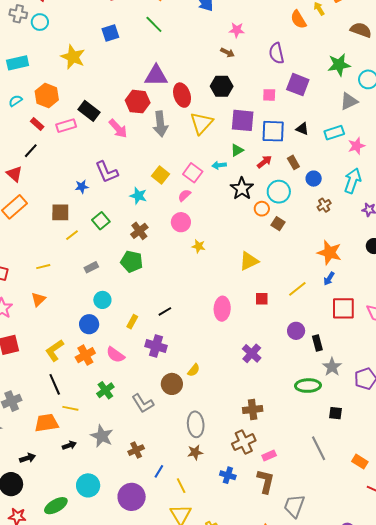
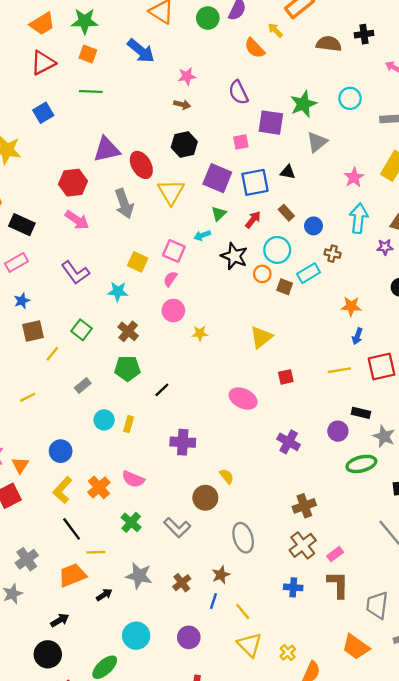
green line: (154, 24) -> (91, 92), turned -30
green star: (339, 65) -> (303, 104), moved
gray triangle: (349, 101) -> (317, 142), moved
red hexagon: (138, 102) -> (73, 183), moved
black rectangle: (89, 111) -> (22, 225), moved
purple square: (243, 120) -> (217, 178), turned 30
pink rectangle: (66, 126) -> (16, 262), moved
cyan rectangle: (334, 133) -> (309, 273), moved
blue star: (82, 187) -> (22, 301), moved
brown cross: (324, 205) -> (333, 254), turned -32
orange star: (329, 253) -> (351, 306), size x0.7
yellow line: (297, 289) -> (339, 370), moved, turned 42
orange triangle: (38, 299) -> (20, 465), moved
pink ellipse: (222, 309) -> (243, 399), turned -55
black line: (165, 311) -> (162, 390), moved
yellow rectangle: (132, 322) -> (129, 424), moved
blue circle: (89, 324) -> (61, 451), moved
purple circle: (296, 331) -> (338, 431), moved
black rectangle: (317, 343) -> (361, 413), turned -49
purple cross: (156, 346) -> (183, 442), moved
yellow semicircle: (194, 370) -> (227, 476), turned -64
brown star: (195, 452) -> (221, 575), moved
purple circle: (132, 497) -> (189, 637), size x0.7

